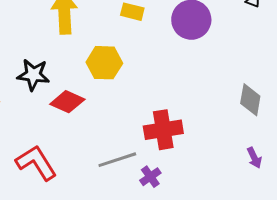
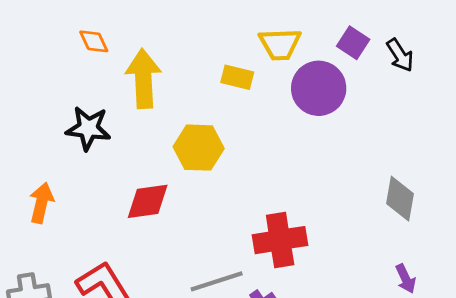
black star: (33, 75) -> (88, 128), moved
red diamond: (67, 102) -> (148, 201), turned -32

